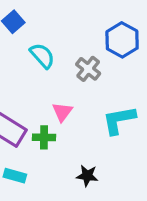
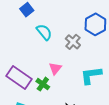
green cross: (44, 137) -> (43, 84), turned 32

